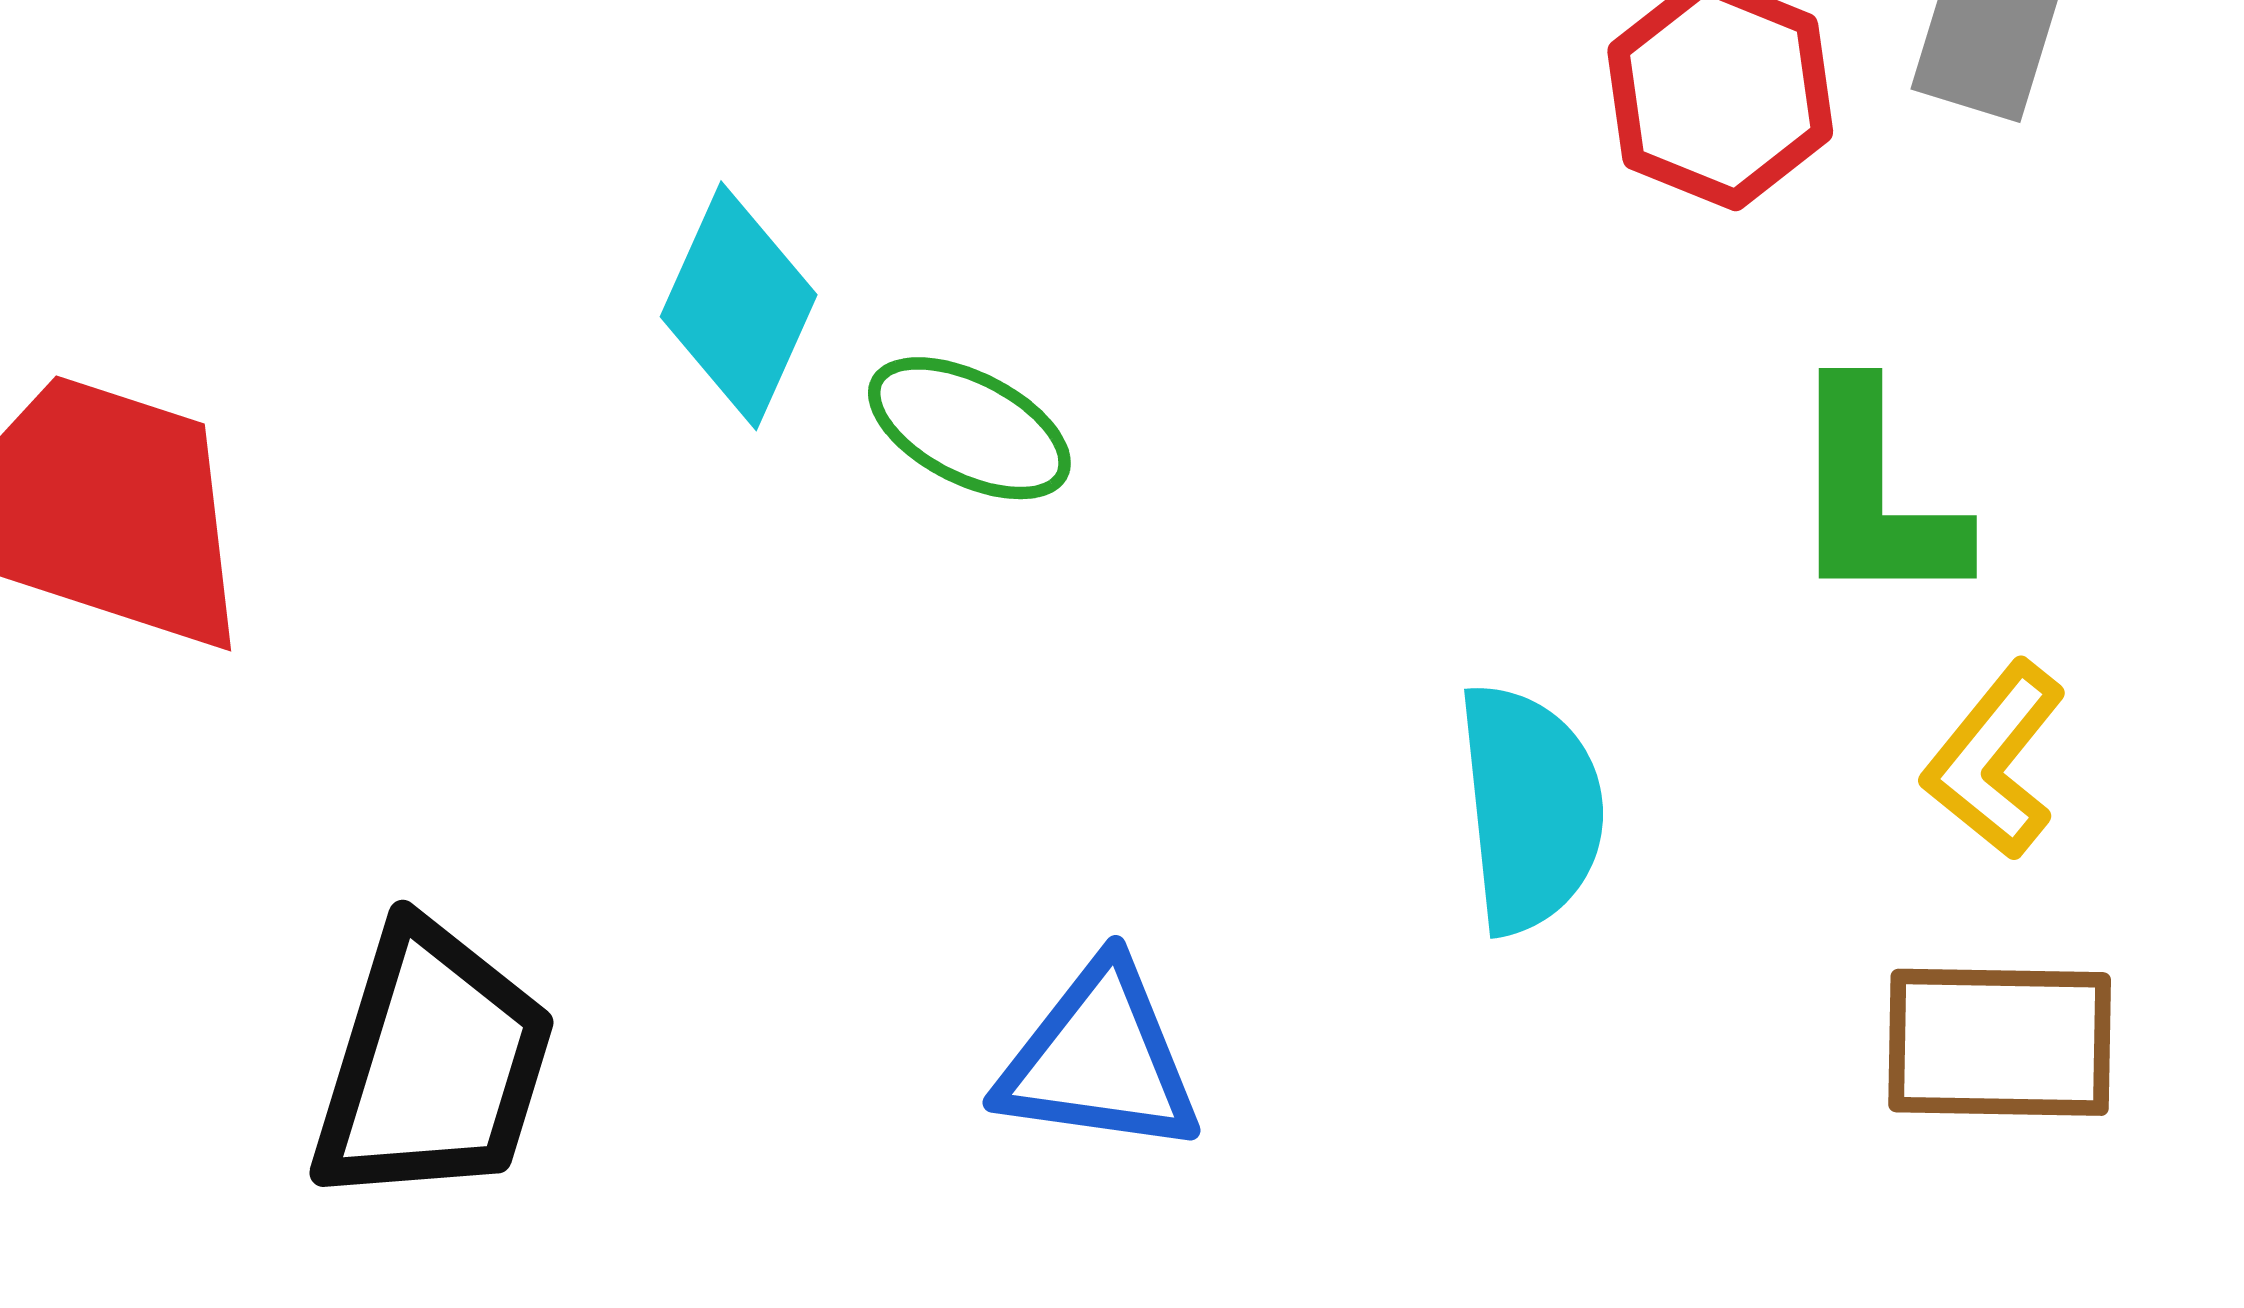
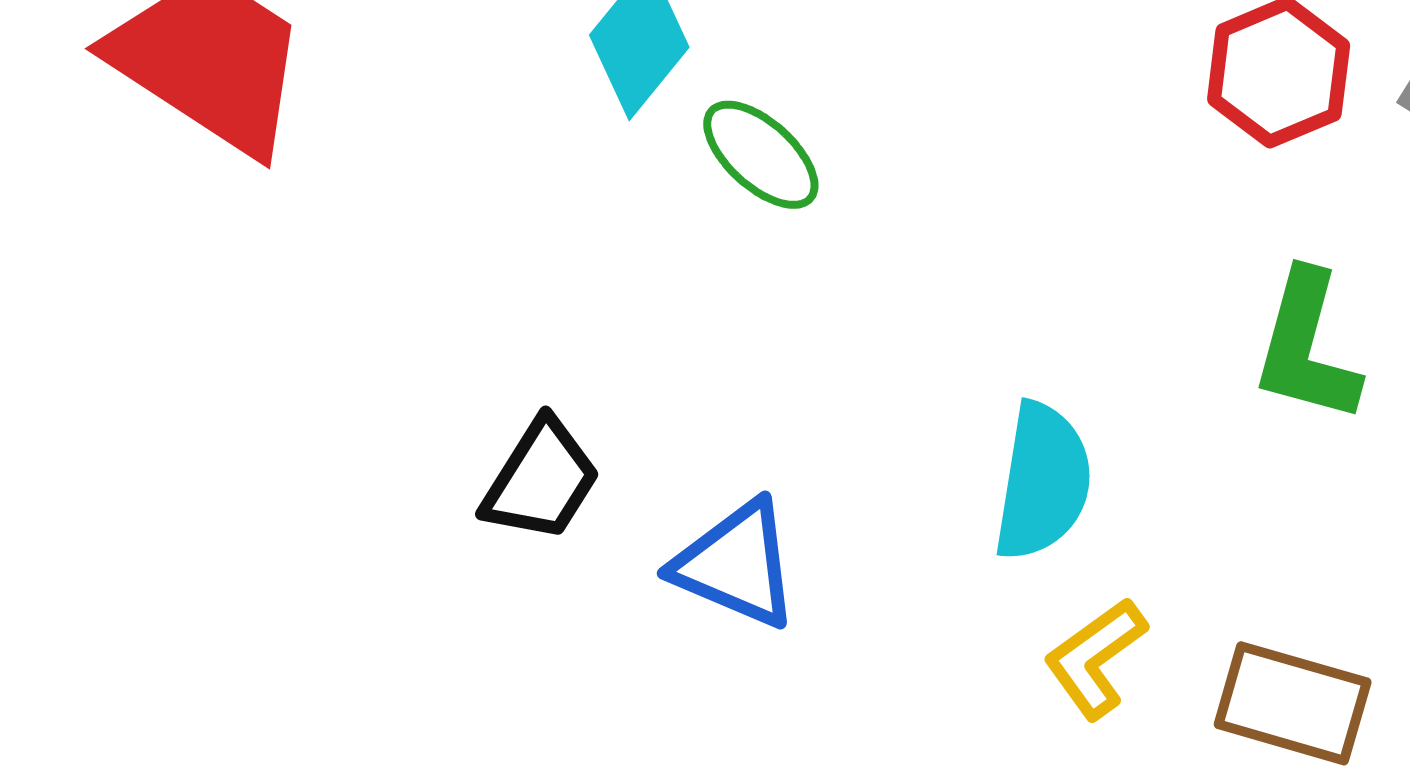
yellow L-shape: (1995, 760) -> (1095, 658), moved
black trapezoid: (433, 1065) -> (541, 480), moved, size x0.7

